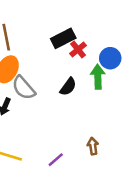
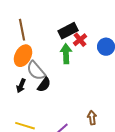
green arrow: (98, 77) -> (66, 54), moved
black semicircle: (68, 87) -> (44, 85), moved

